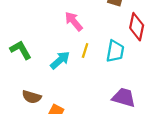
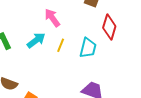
cyan arrow: (60, 60) -> (36, 40), moved

